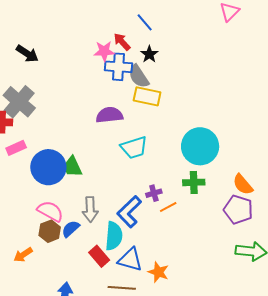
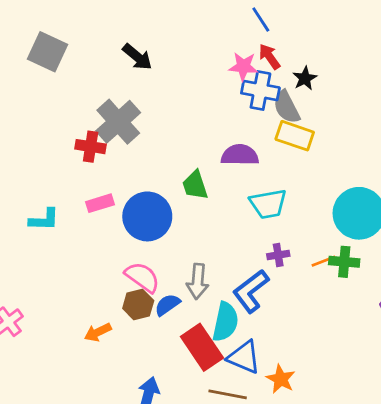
blue line: (145, 22) -> (261, 20), moved
pink rectangle: (16, 148) -> (100, 203), moved
green trapezoid: (72, 167) -> (195, 185), moved
purple cross: (154, 193) -> (278, 255), moved
orange line: (168, 207) -> (323, 261), moved
red rectangle: (99, 256) -> (202, 347), size x1.5

